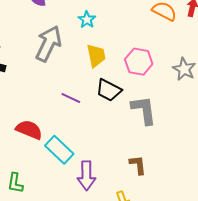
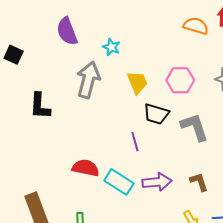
cyan star: (87, 20) -> (111, 47), moved
purple line: (71, 98) -> (135, 142), moved, turned 60
purple arrow: (86, 176) -> (157, 182), moved, turned -84

